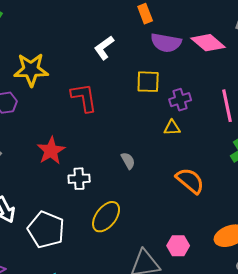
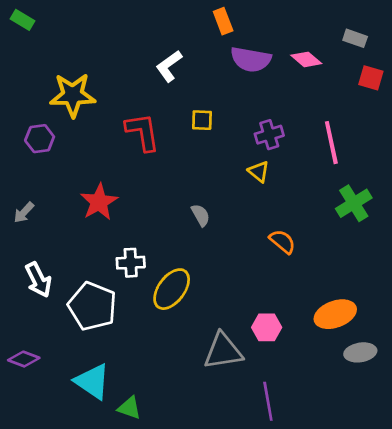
pink diamond: (208, 43) -> (306, 59), size x0.7
yellow square: (148, 82) -> (202, 120), moved, size x0.7
yellow triangle: (172, 128) -> (259, 172), turned 42
white cross: (79, 179) -> (131, 263), moved
orange semicircle: (190, 181) -> (282, 242), size x0.7

